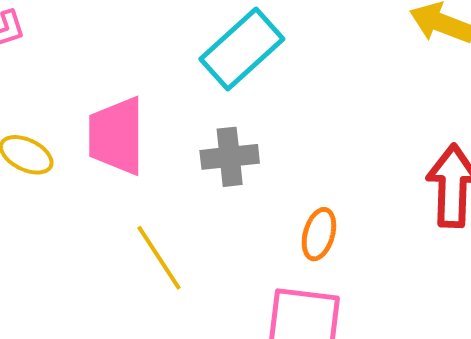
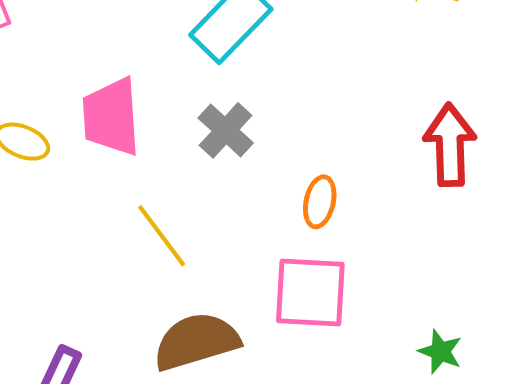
gray cross: (230, 157) -> (226, 130), turned -38

